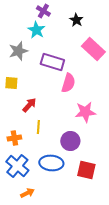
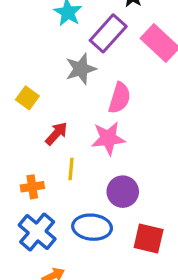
gray star: (18, 51) -> (81, 69), moved
purple rectangle: (52, 62) -> (108, 33), moved, turned -65
yellow square: (11, 83) -> (27, 98), turned 32
pink star: (85, 112) -> (108, 138), moved

